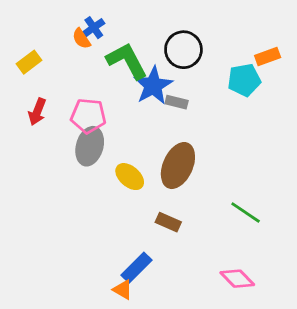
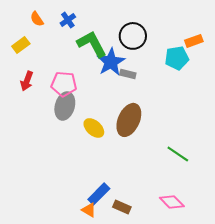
orange semicircle: (81, 39) -> (37, 19), moved
brown rectangle: (168, 222) -> (122, 207), moved

